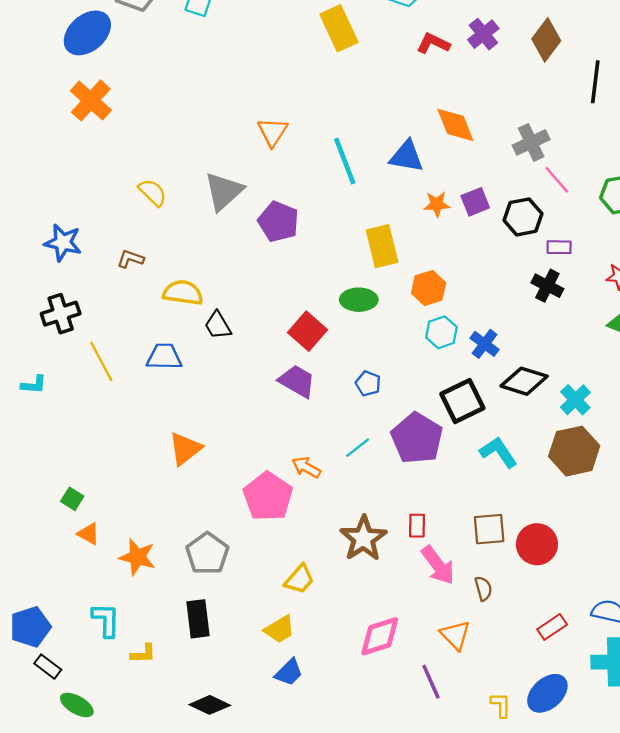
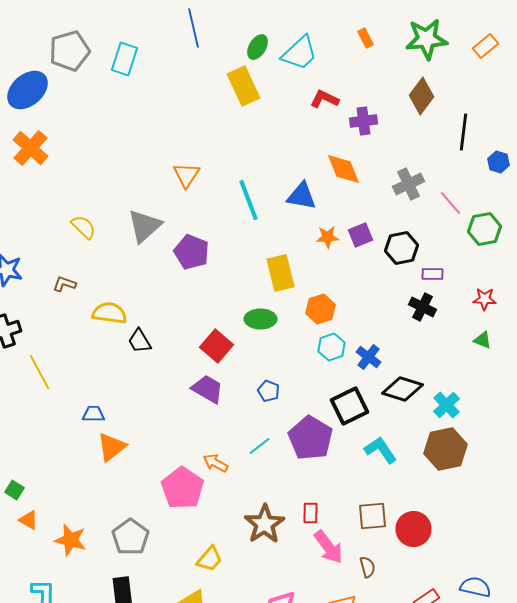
purple cross: (483, 34) -> (364, 121), moved, turned 32
pink line: (557, 180) -> (450, 203), moved
blue trapezoid: (164, 357) -> (94, 414), moved, size x0.7

